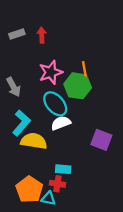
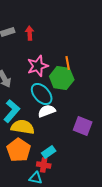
cyan rectangle: (63, 169) -> (49, 152), turned -40
orange pentagon: (29, 189) -> (19, 150), moved

